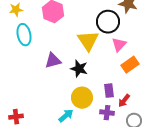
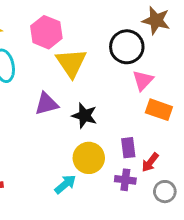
yellow triangle: (88, 41) -> (71, 63), moved
orange rectangle: (130, 65) -> (159, 110), turned 54

